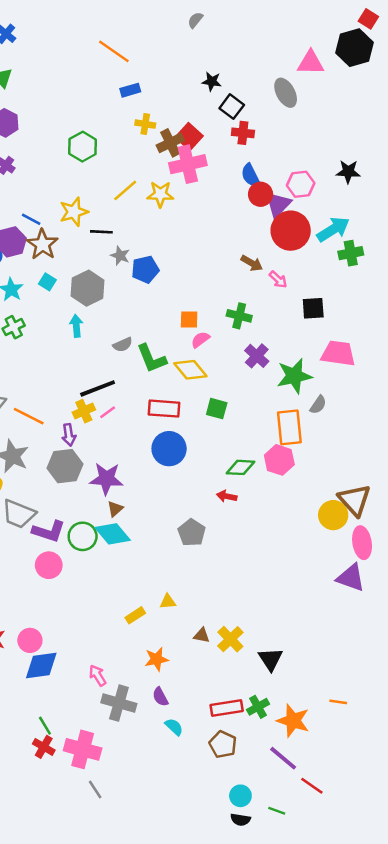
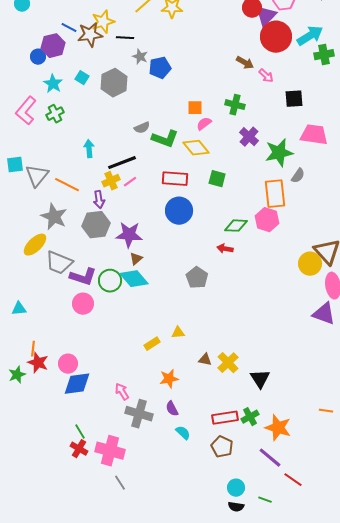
brown star: (42, 244) -> (90, 35), moved, turned 30
cyan arrow: (76, 326) -> (89, 149), moved
green L-shape: (151, 358) -> (165, 139), turned -48
orange line: (338, 702) -> (326, 411), moved

